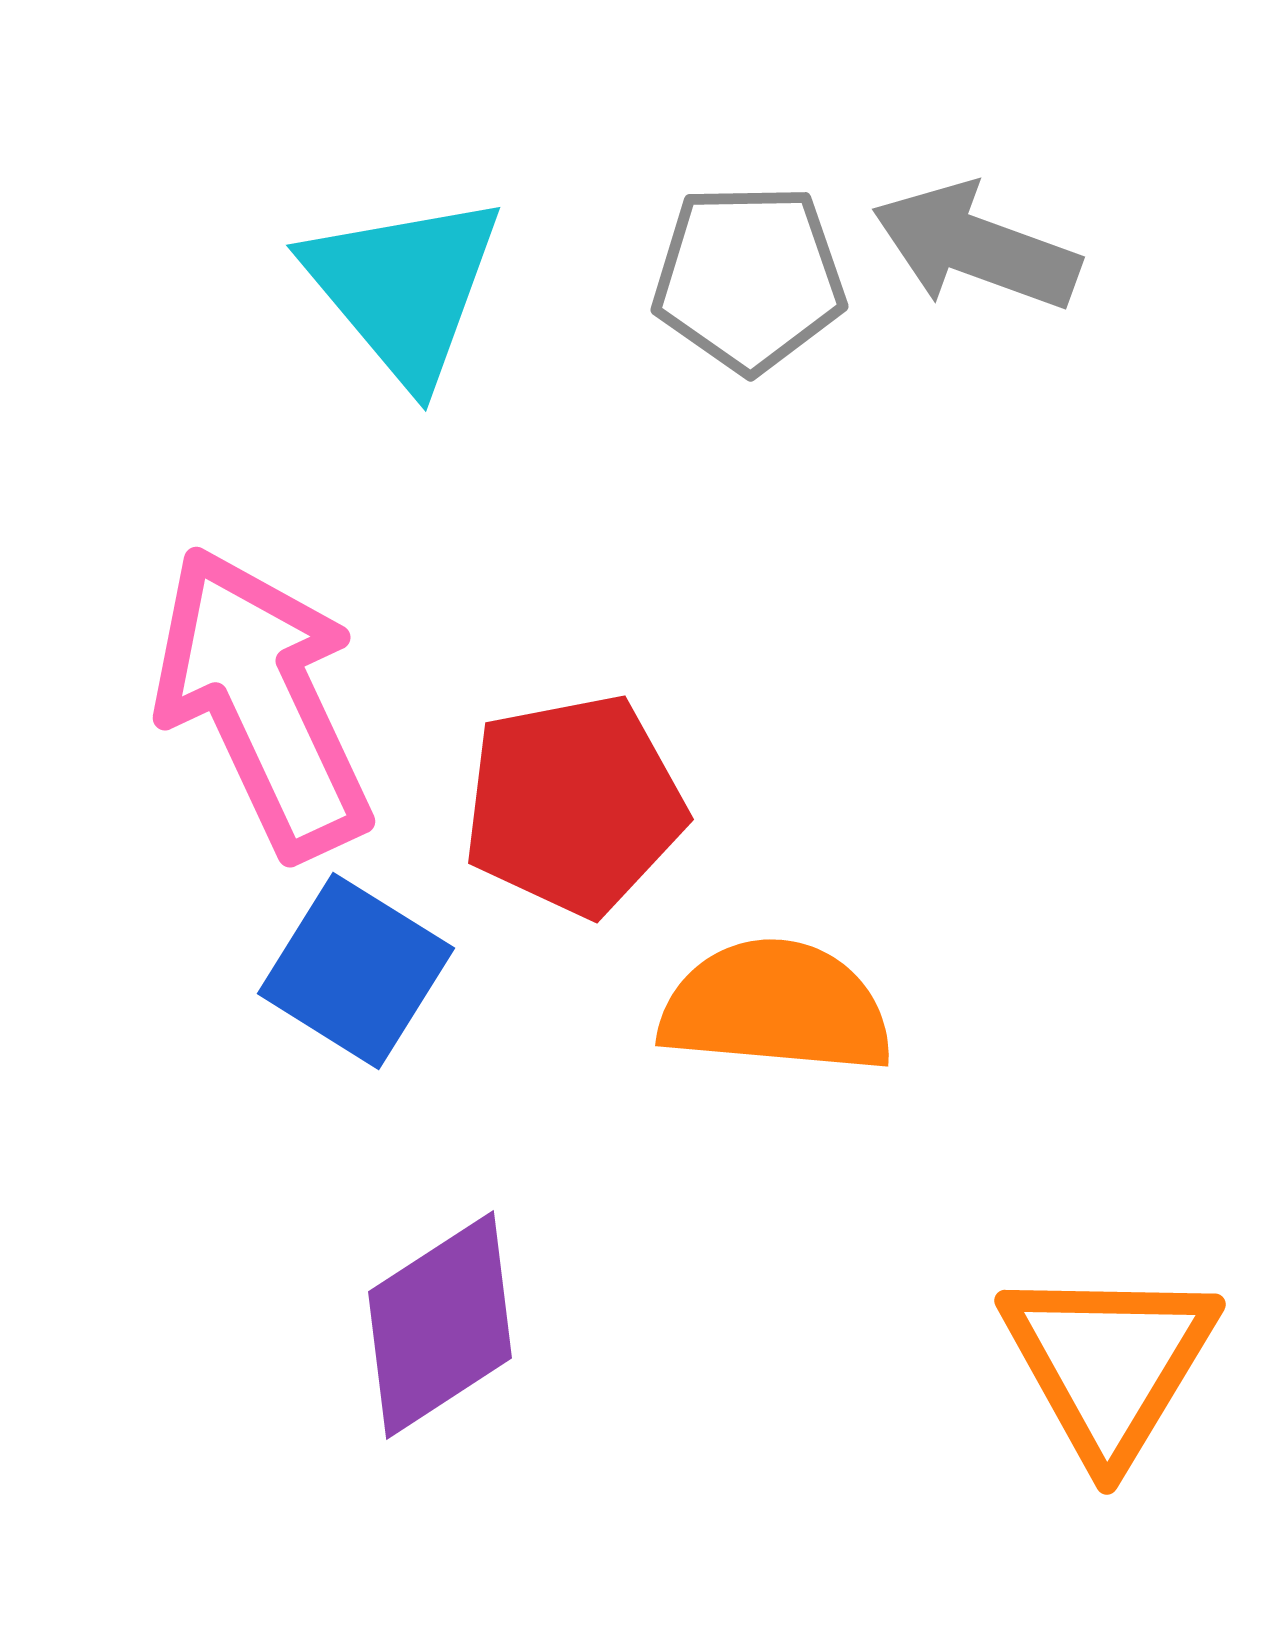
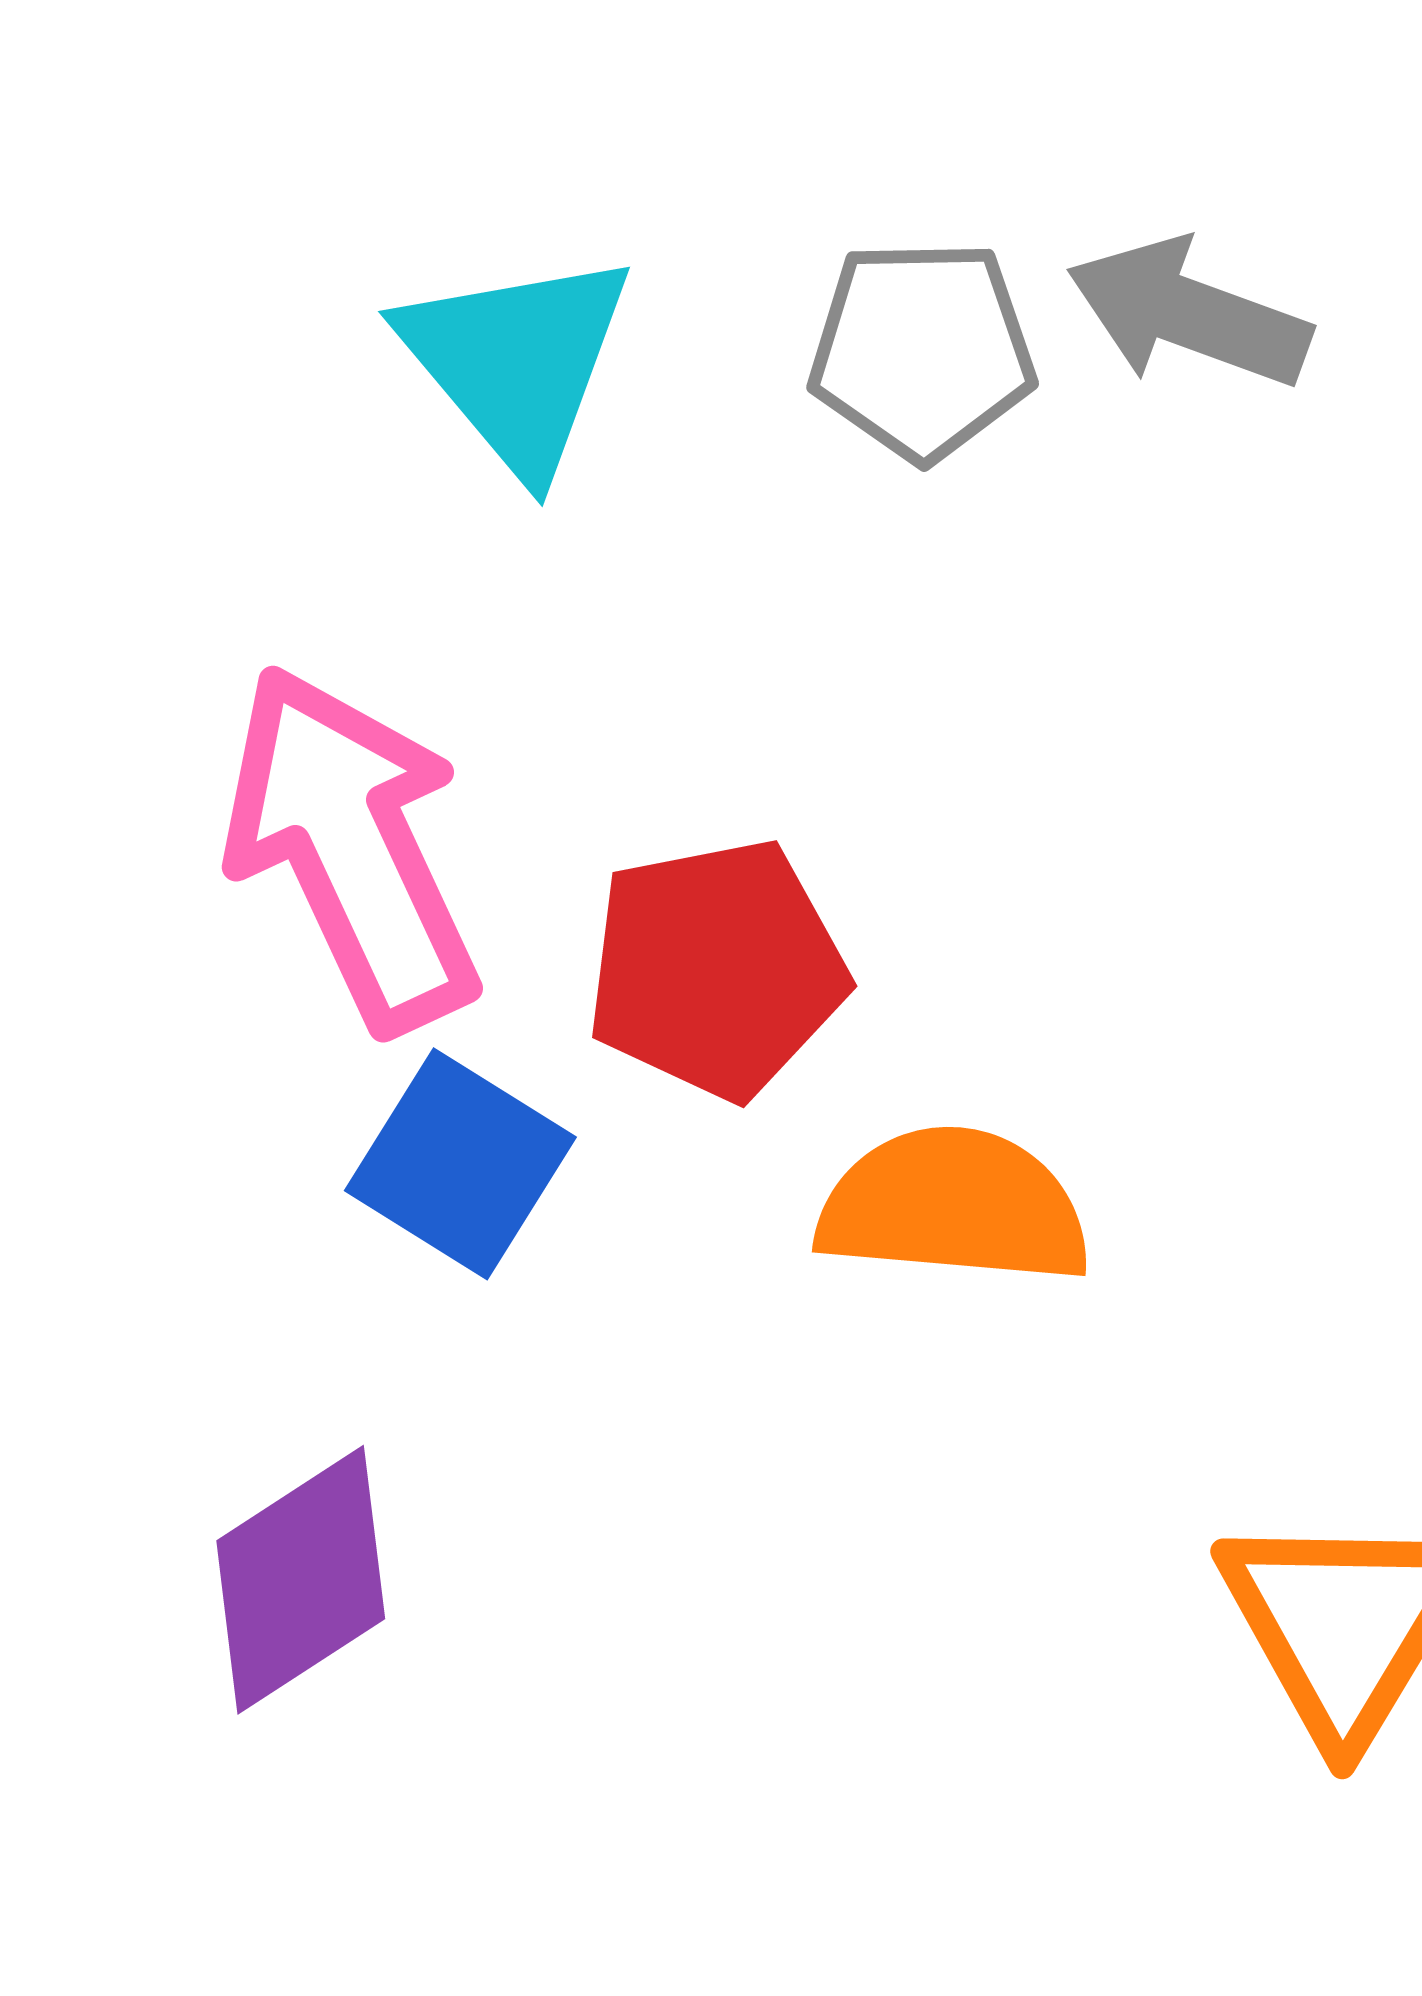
purple diamond: (440, 1325) -> (301, 1580), moved

